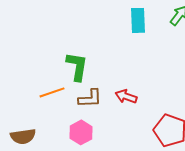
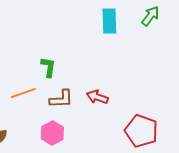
green L-shape: (77, 66) -> (48, 67), size x0.7

